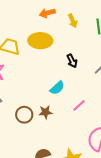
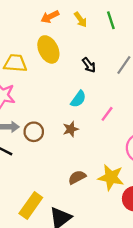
yellow ellipse: (40, 41) -> (48, 49), turned 75
brown circle: (24, 115) -> (34, 132), moved

